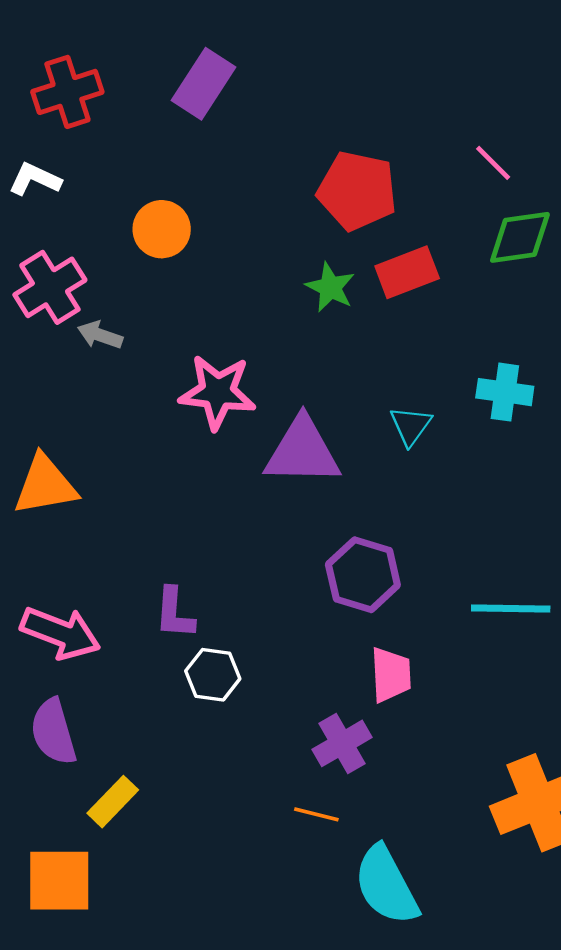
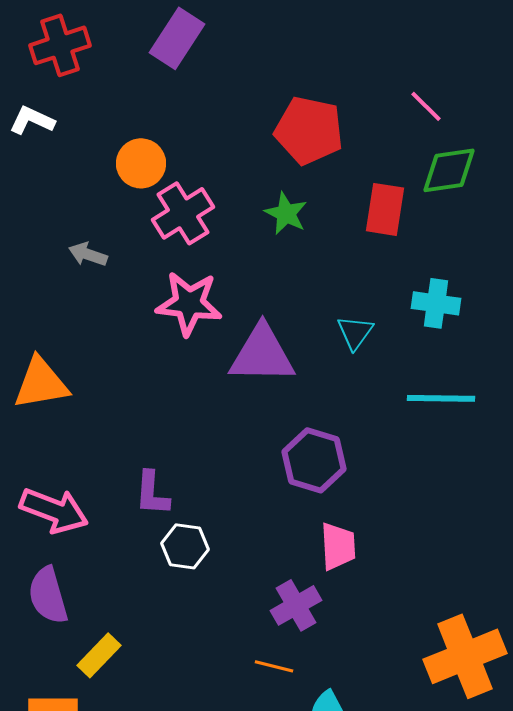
red rectangle: (407, 272) -> (385, 209), moved, turned -60
pink cross: (50, 287) -> (183, 213), moved
cyan line: (511, 608) -> (441, 398), moved

